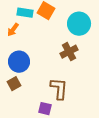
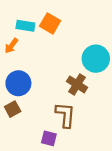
cyan circle: (79, 24) -> (96, 59), moved
brown cross: (69, 52) -> (77, 84), moved, turned -30

